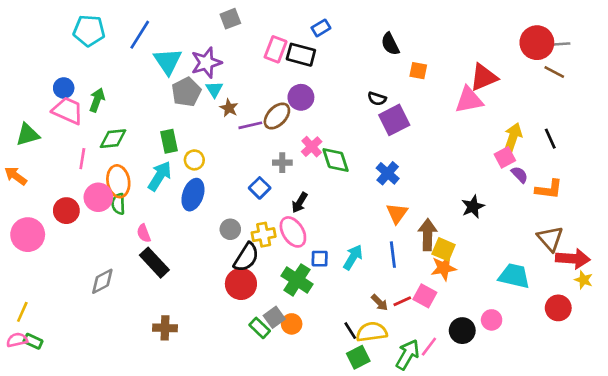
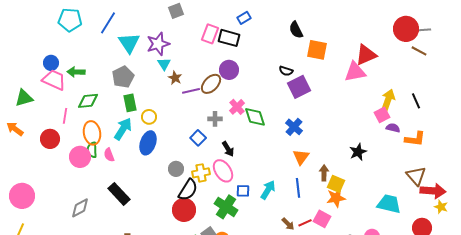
orange square: (418, 71) -> (317, 50), size x1.5
gray pentagon: (186, 92) -> (123, 77), moved
green arrow: (97, 100) -> (76, 72), turned -108
purple semicircle: (520, 175) -> (393, 128), turned -32
pink circle: (98, 197) -> (80, 157), moved
black arrow: (300, 203) -> (228, 149), turned -63
red circle: (66, 211) -> (50, 139), moved
pink semicircle: (144, 233) -> (109, 155), moved
pink circle: (28, 235) -> (22, 196), moved
brown arrow: (428, 235) -> (324, 173), size x0.7

